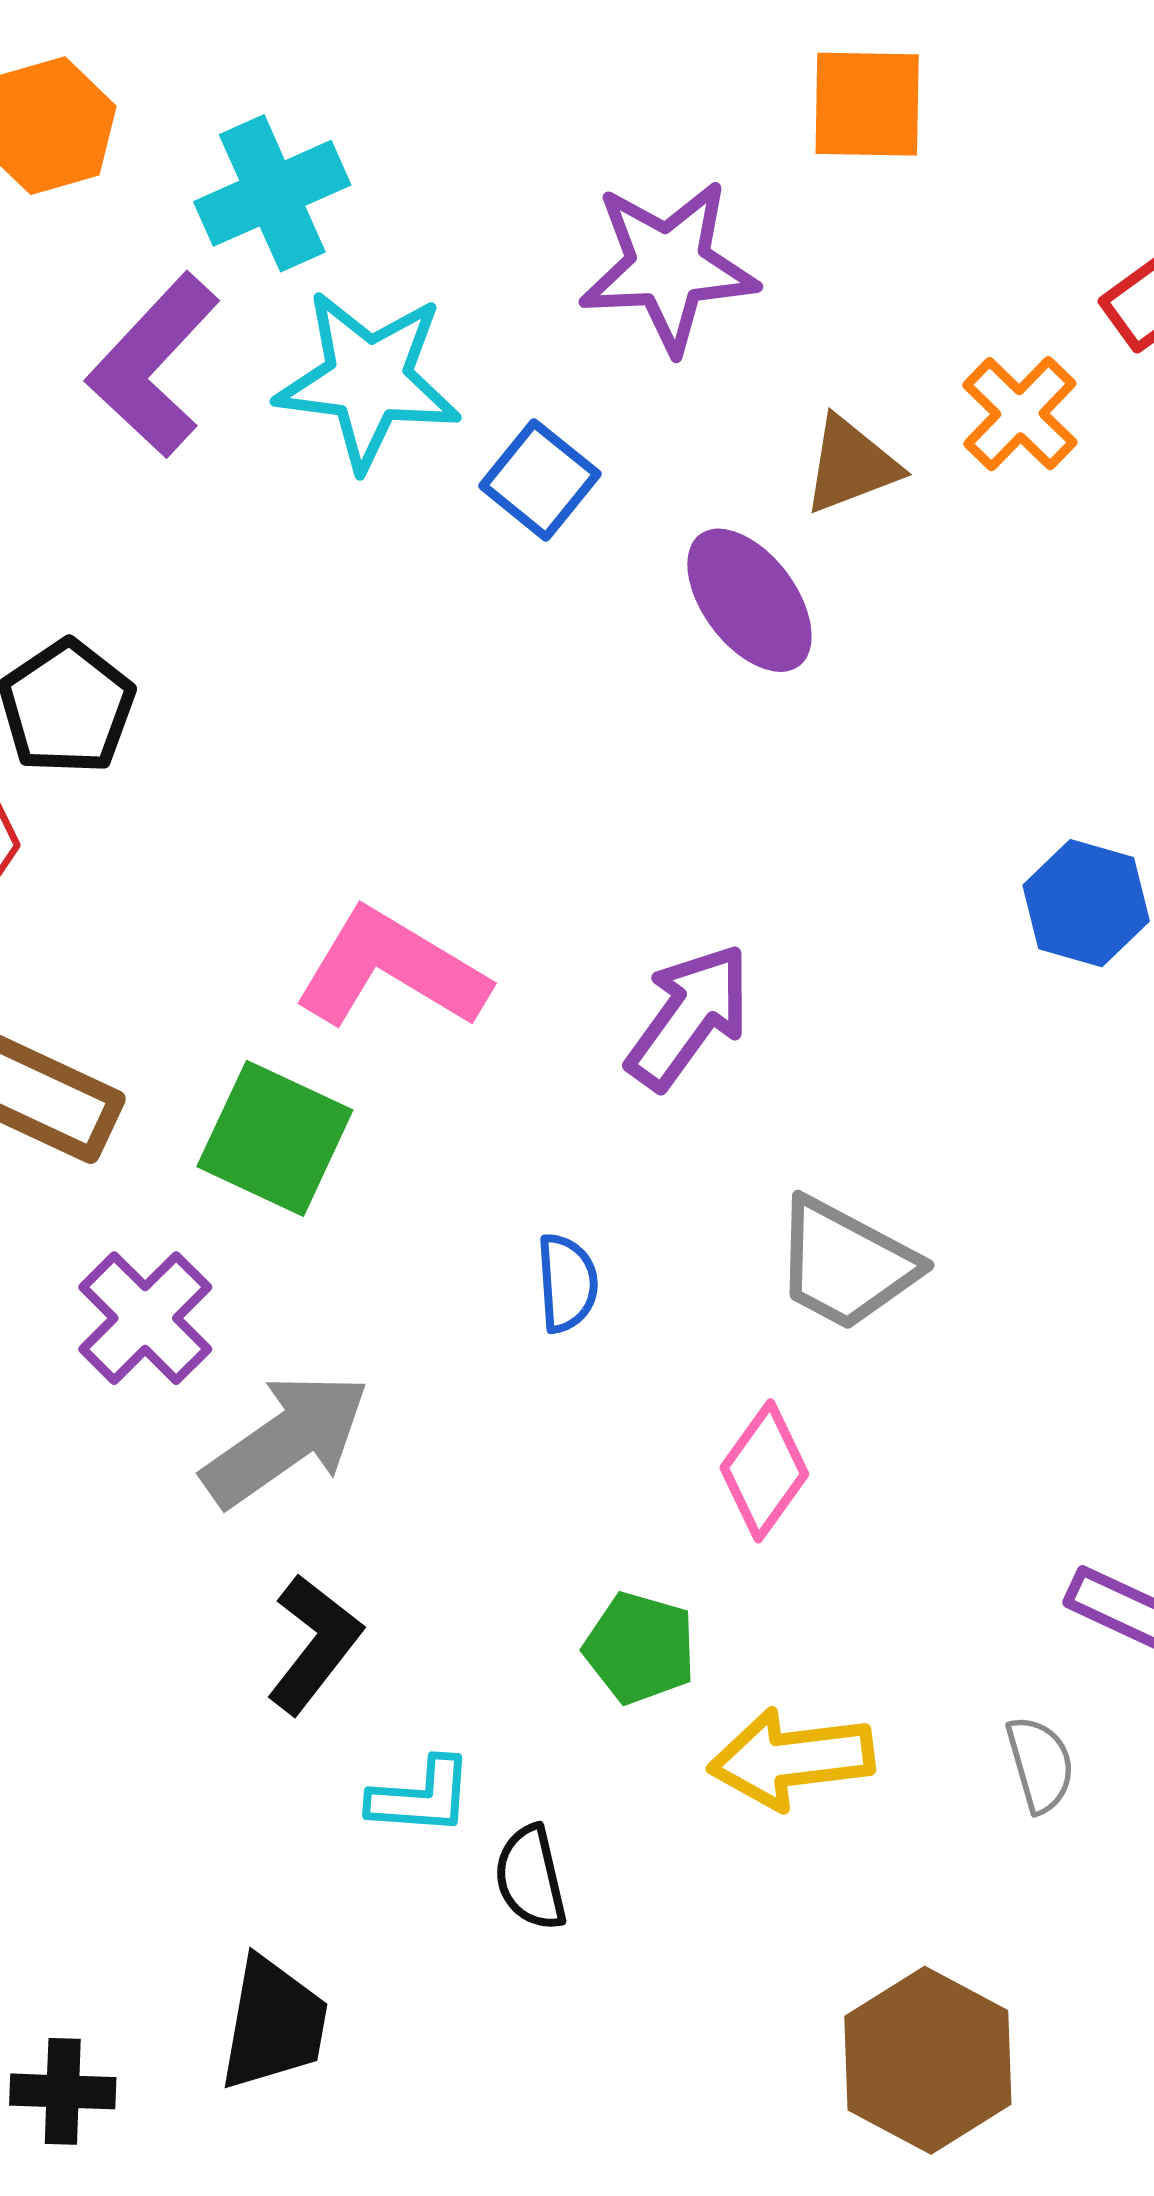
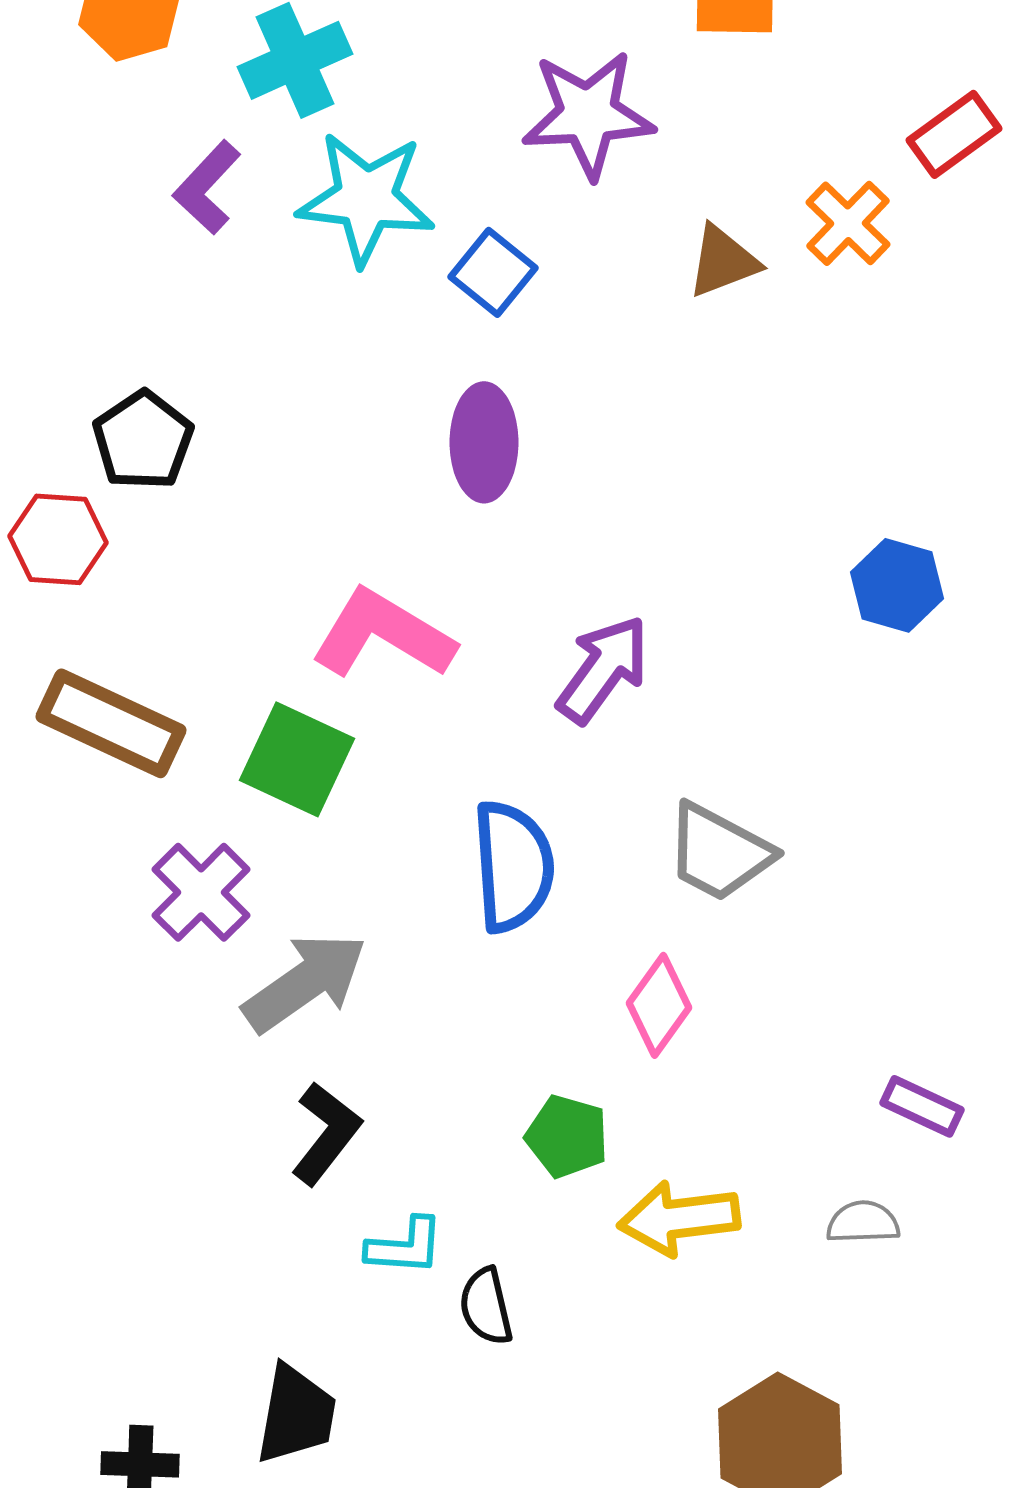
purple L-shape: (153, 365) -> (207, 187), size x0.7
purple ellipse: (749, 600) -> (484, 442), moved, turned 37
blue semicircle: (567, 1283) -> (513, 866), size x1.8
gray semicircle: (1040, 1764) -> (863, 1222), turned -76

